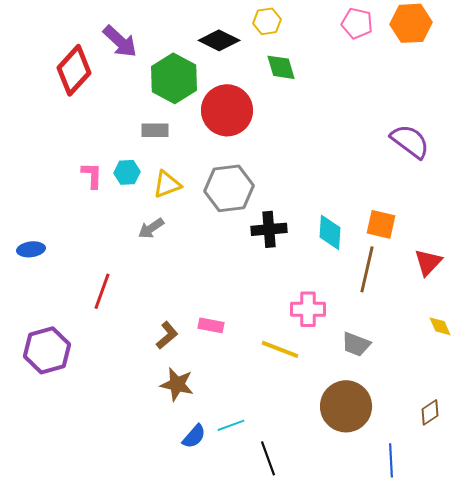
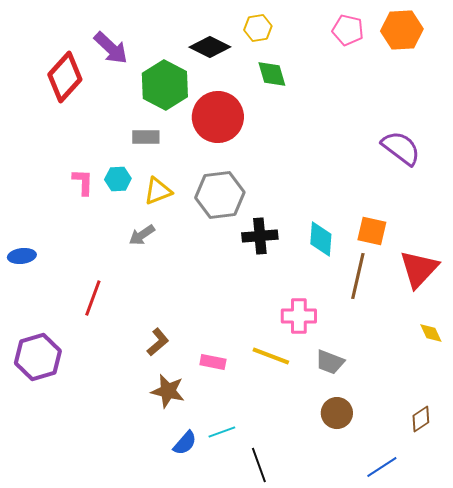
red triangle: (428, 262) -> (419, 269), size x1.4
pink rectangle: (211, 325) -> (213, 362), moved
gray trapezoid: (356, 344) -> (330, 362), moved
brown circle: (346, 406) -> (337, 413), size x0.6
blue line: (391, 460) -> (382, 467), turned 60

